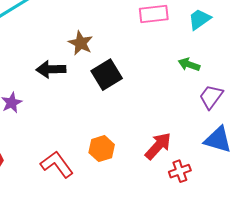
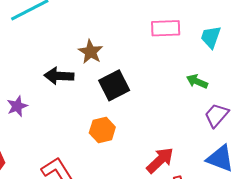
cyan trapezoid: (199, 19) -> (211, 37), turned -40
orange hexagon: (102, 149) -> (102, 130), moved

